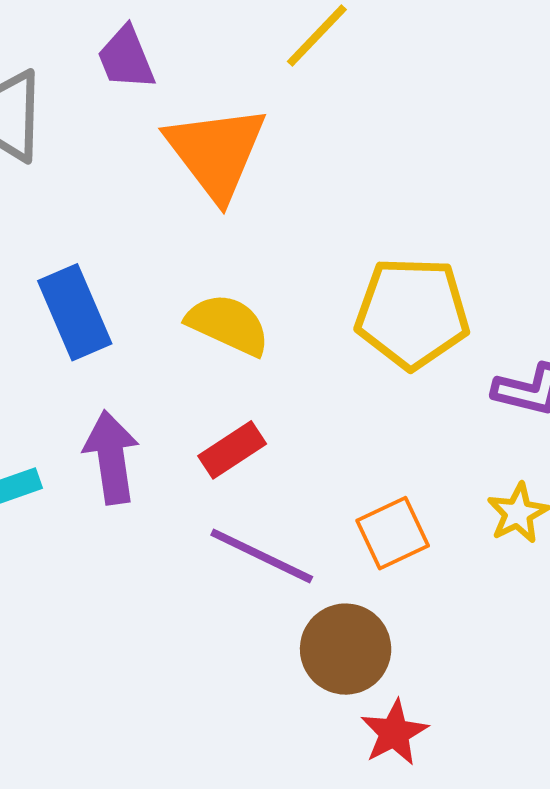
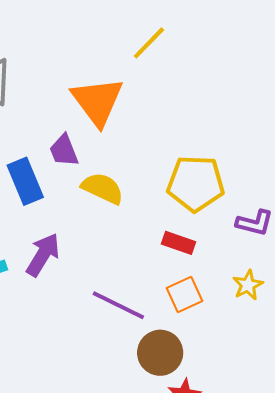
purple trapezoid: (126, 58) -> (64, 151), moved
red rectangle: (232, 450) -> (178, 243), moved, turned 52
purple arrow: (111, 457) -> (43, 255), turned 39

